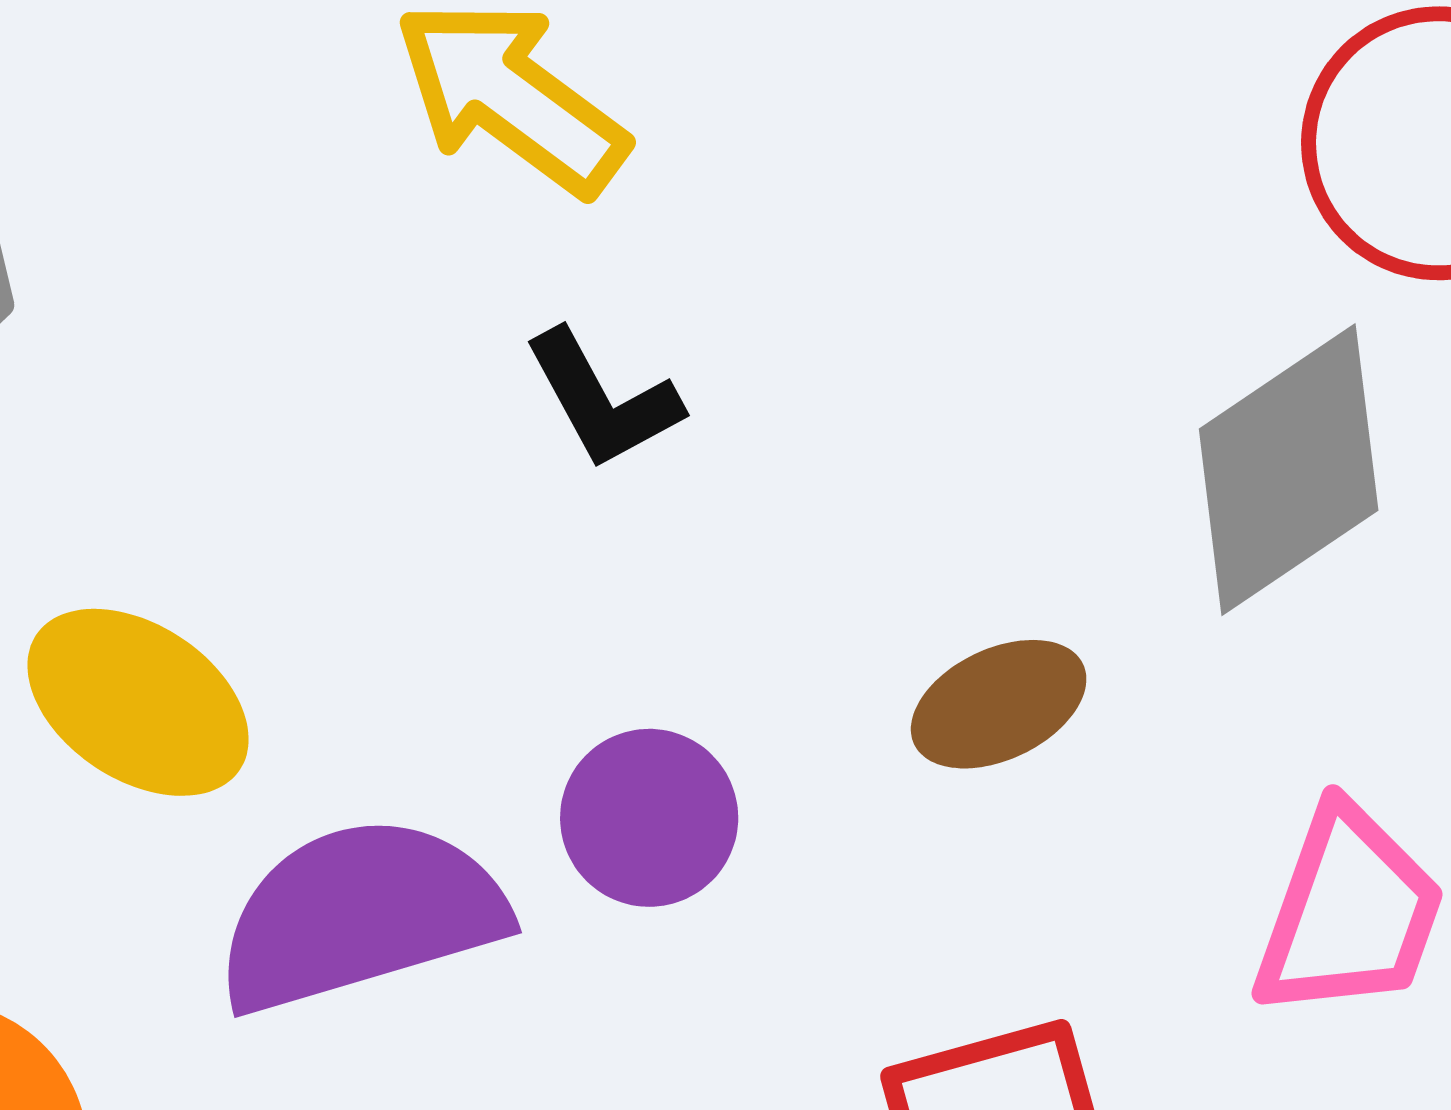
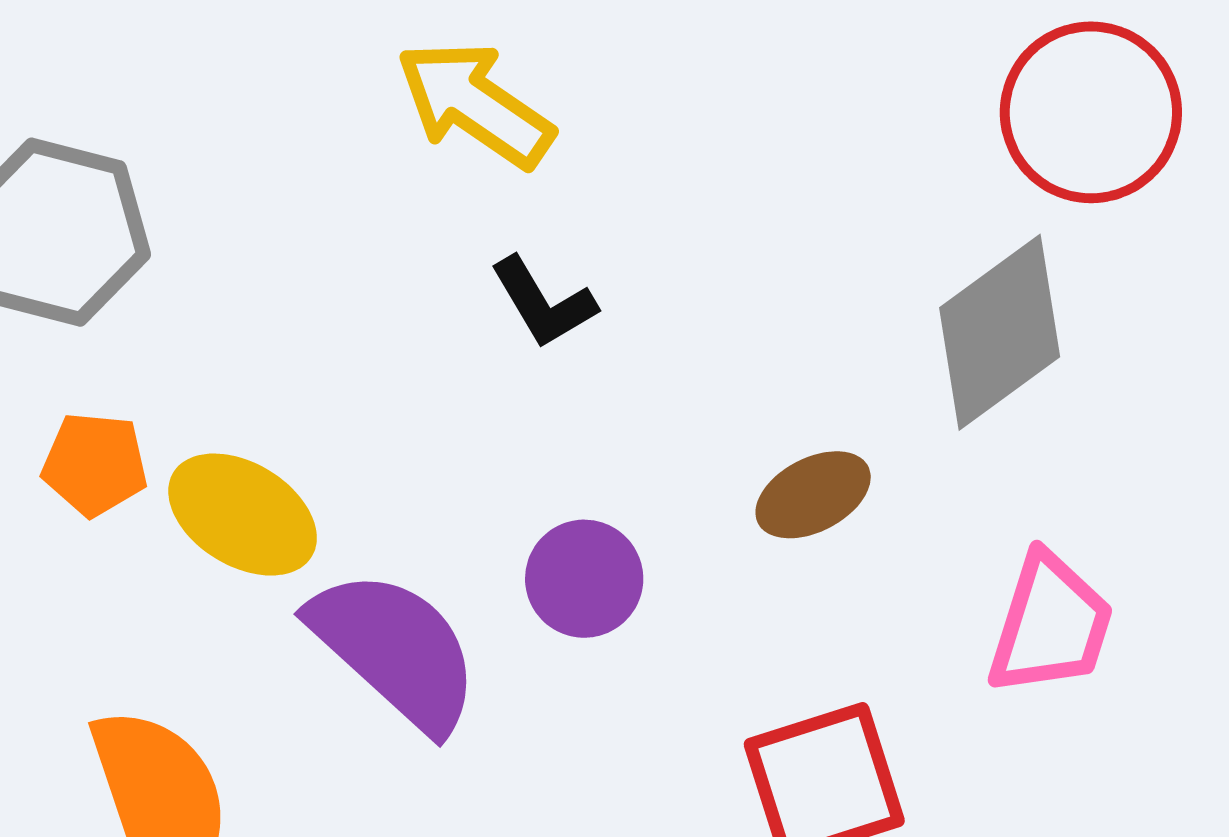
purple semicircle: (360, 915) -> (395, 650), turned 61

